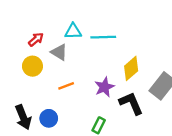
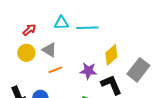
gray triangle: (59, 52) -> (49, 50), moved
purple star: (104, 87) -> (88, 71), turned 30

